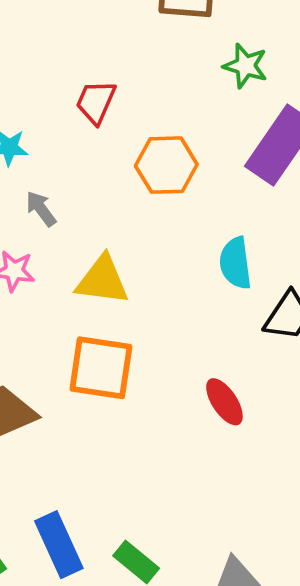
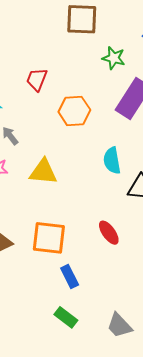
orange square: (101, 368) -> (49, 238), moved
blue rectangle: (59, 545) -> (70, 276), moved, size x0.7

